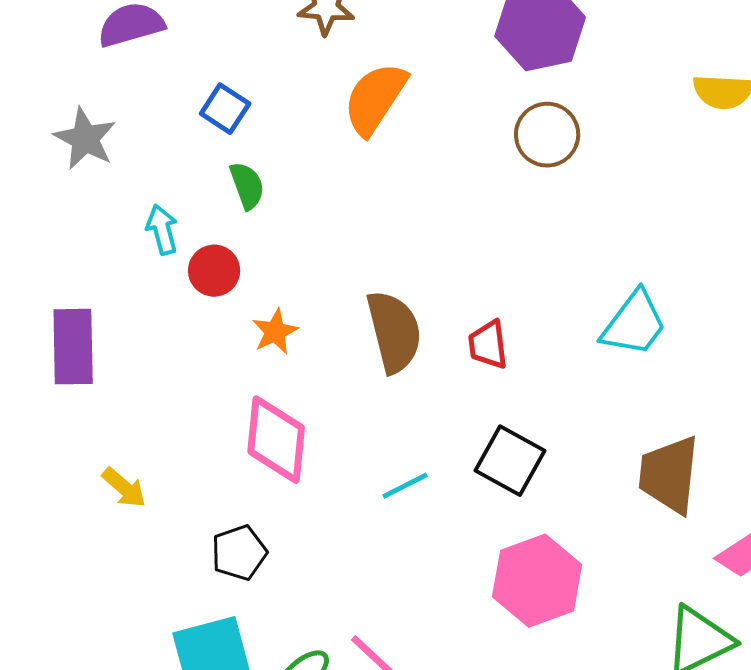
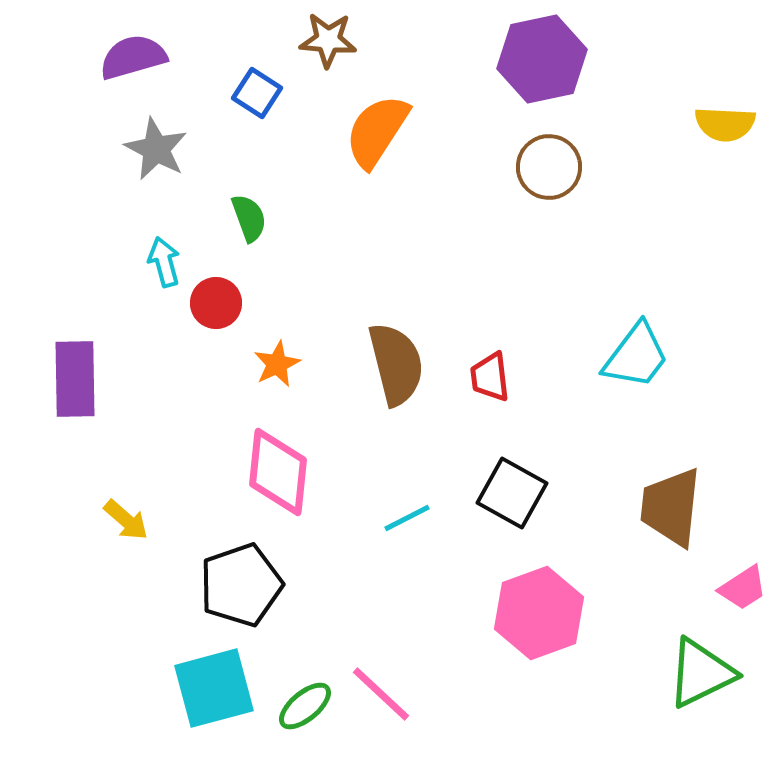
blue square: (225, 109) -> (257, 93), moved
gray star: (85, 139) -> (156, 149), moved
black pentagon: (239, 553) -> (241, 585), size x1.5

